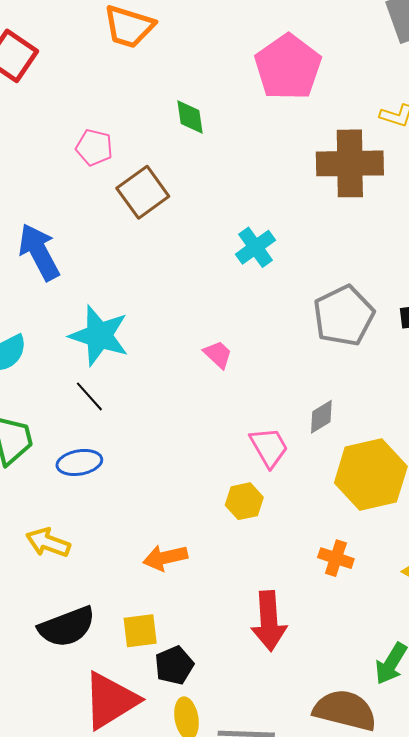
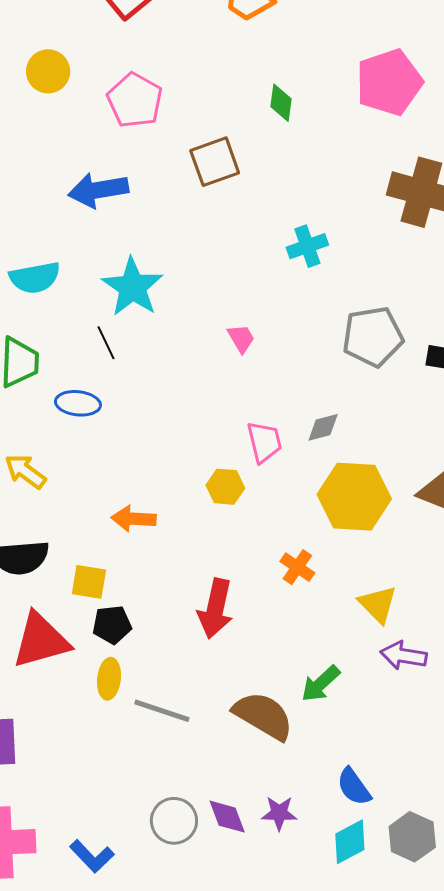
pink pentagon: (94, 147) -> (135, 100), moved, size x1.5
blue arrow: (39, 252) -> (98, 190), turned -88

